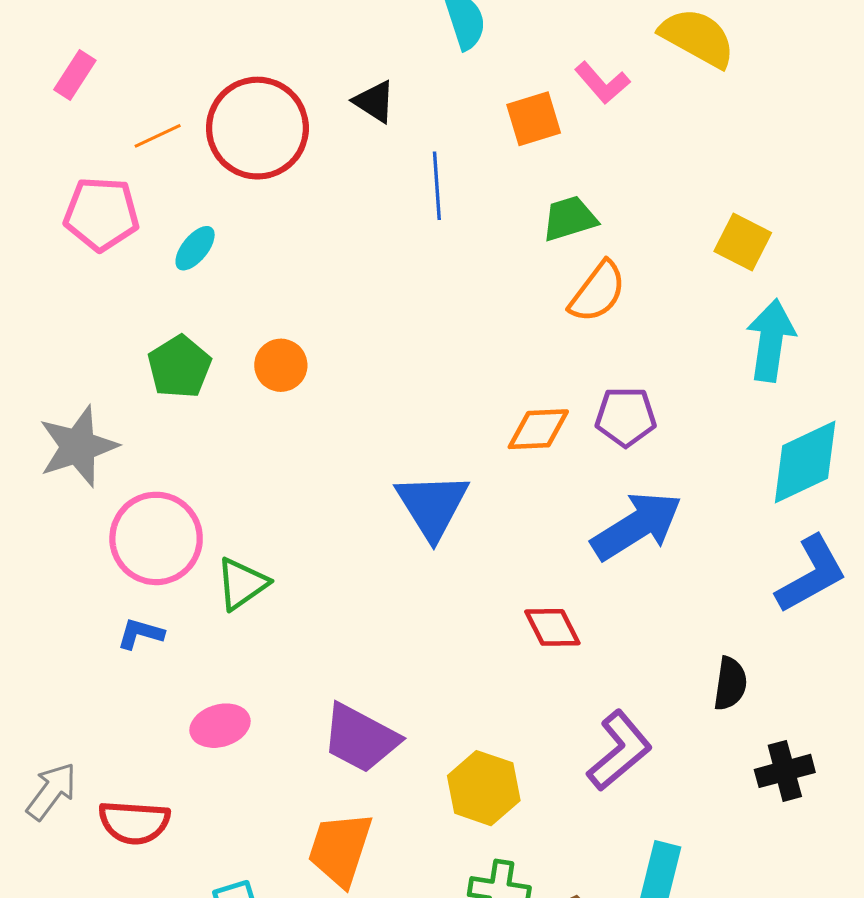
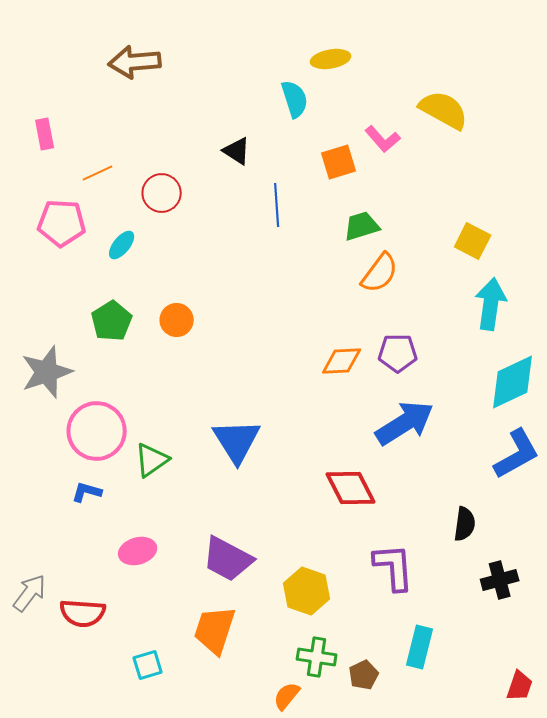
pink rectangle: (75, 75) -> (45, 134), turned -44
red circle: (257, 128) -> (162, 193), moved, size x0.6
blue triangle: (432, 506) -> (237, 441), moved
red diamond: (552, 627) -> (351, 488), size x1.4
purple L-shape: (619, 751) -> (394, 567), turned -54

